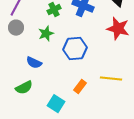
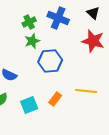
green star: (46, 34) -> (32, 41), moved
cyan square: (56, 104) -> (29, 105), moved, turned 36

